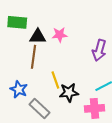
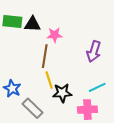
black triangle: (38, 37) -> (32, 24), moved
brown line: (33, 57) -> (45, 56), moved

